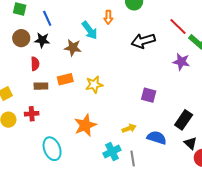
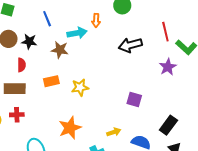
blue line: (47, 18) -> (47, 19), moved
red line: (178, 27) -> (165, 32), turned 30
cyan arrow: (90, 30) -> (77, 33), turned -66
purple star: (181, 62) -> (168, 67), turned 30
brown rectangle: (41, 86) -> (15, 89), moved, size x1.5

